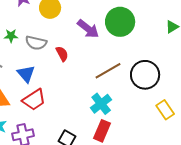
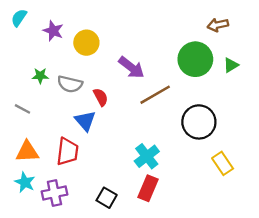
green circle: (120, 22) -> (195, 59), moved
brown line: (108, 71) -> (155, 95), moved
blue triangle: (26, 74) -> (85, 121), moved
red trapezoid: (34, 100) -> (67, 152), turned -50

